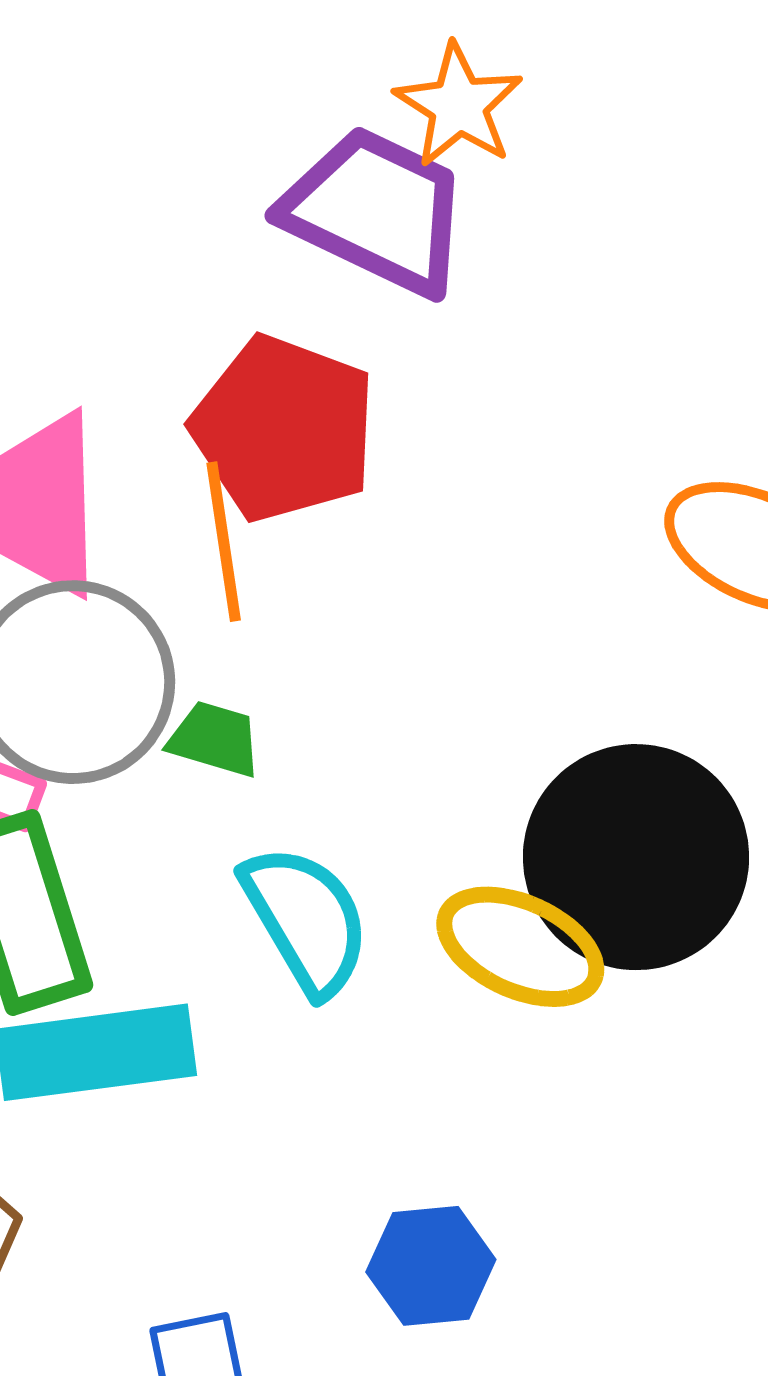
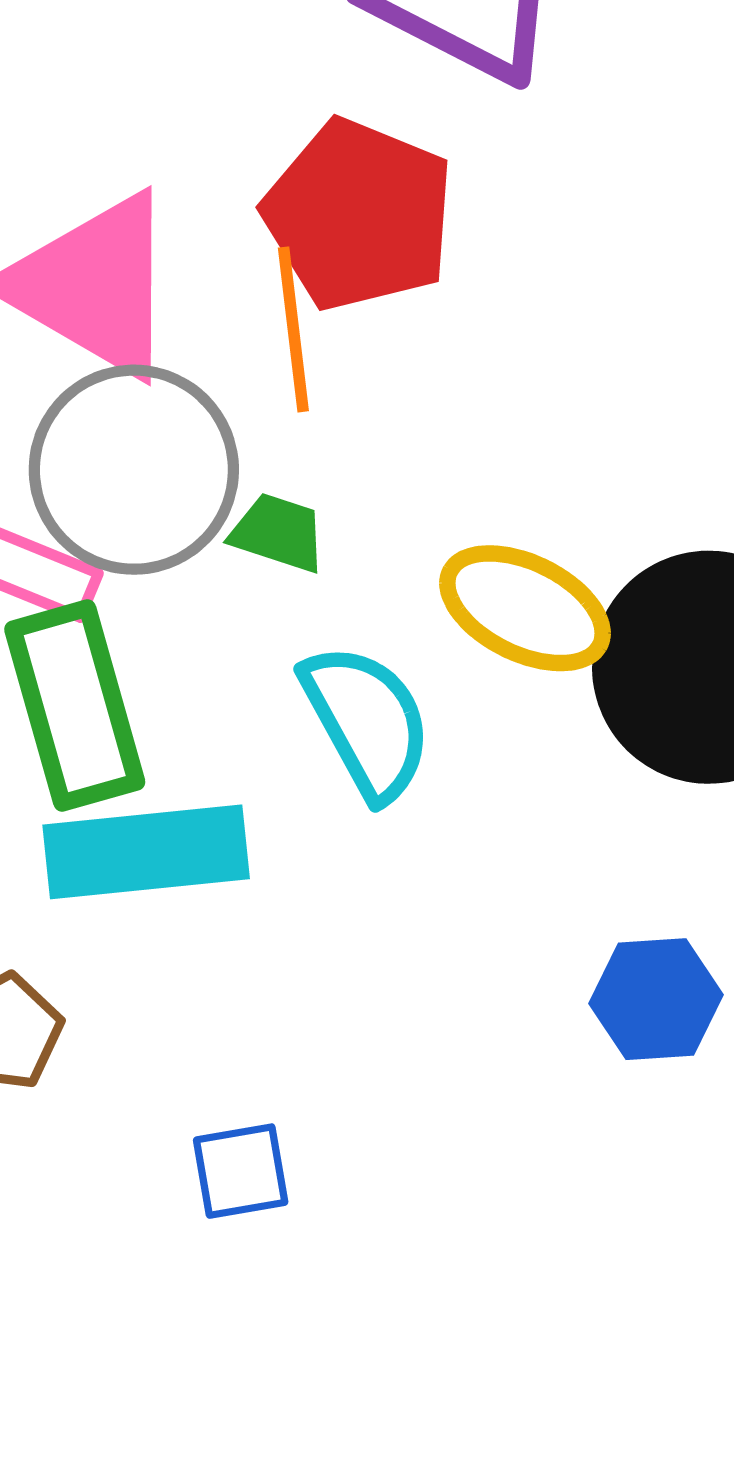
yellow ellipse: (520, 947) -> (525, 608), moved
blue hexagon: (431, 1266) -> (656, 999), moved

